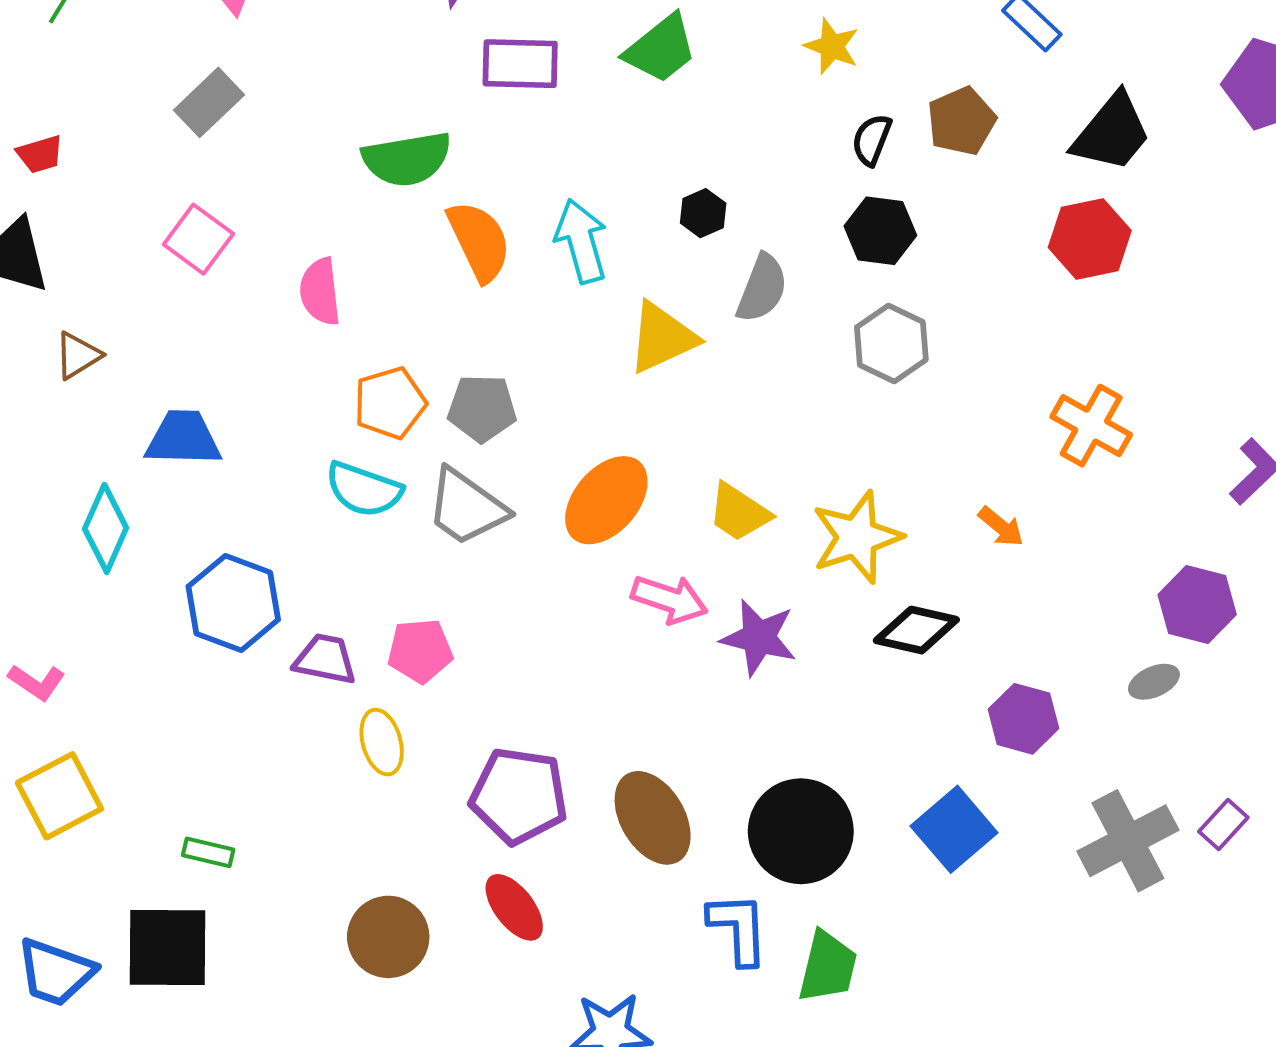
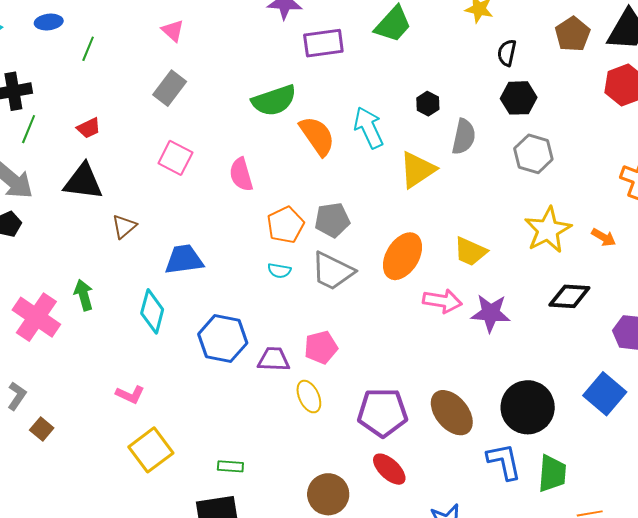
brown pentagon: (961, 121) -> (573, 34), moved
cyan semicircle: (364, 489) -> (279, 271), size x0.6
yellow star: (857, 537) -> (548, 230), moved

